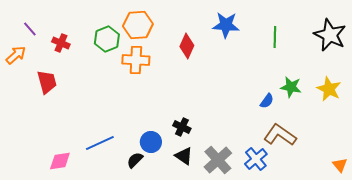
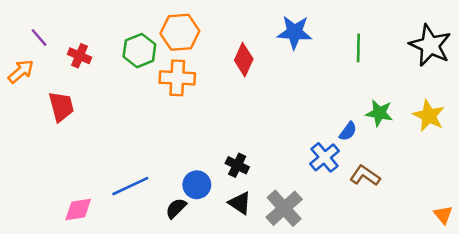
brown L-shape: (280, 135) -> (365, 176), size x0.7
blue cross: (256, 159) -> (325, 157), moved

